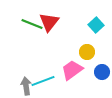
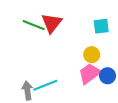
cyan square: (96, 25) -> (101, 26), turned 35
pink trapezoid: (72, 70) -> (90, 74), moved

